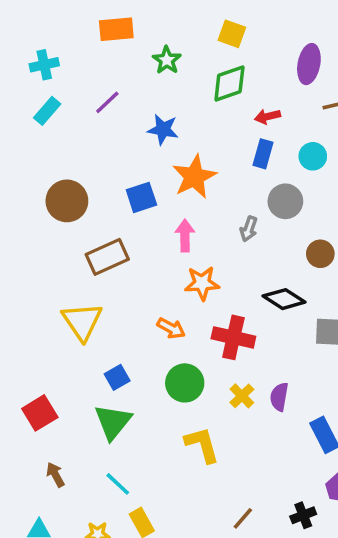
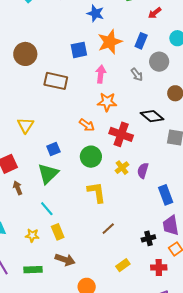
red arrow: (267, 116) -> (155, 13), turned -32
blue rectangle: (263, 154) -> (141, 41), moved
brown circle: (67, 201) -> (25, 54), moved
gray arrow: (249, 229) -> (137, 75), turned -64
brown rectangle: (107, 257) -> (56, 81), turned 30
yellow triangle: (82, 321) -> (26, 125), moved, size x0.7
brown arrow: (55, 475) -> (18, 188), moved
brown line: (243, 518) -> (108, 229), moved

